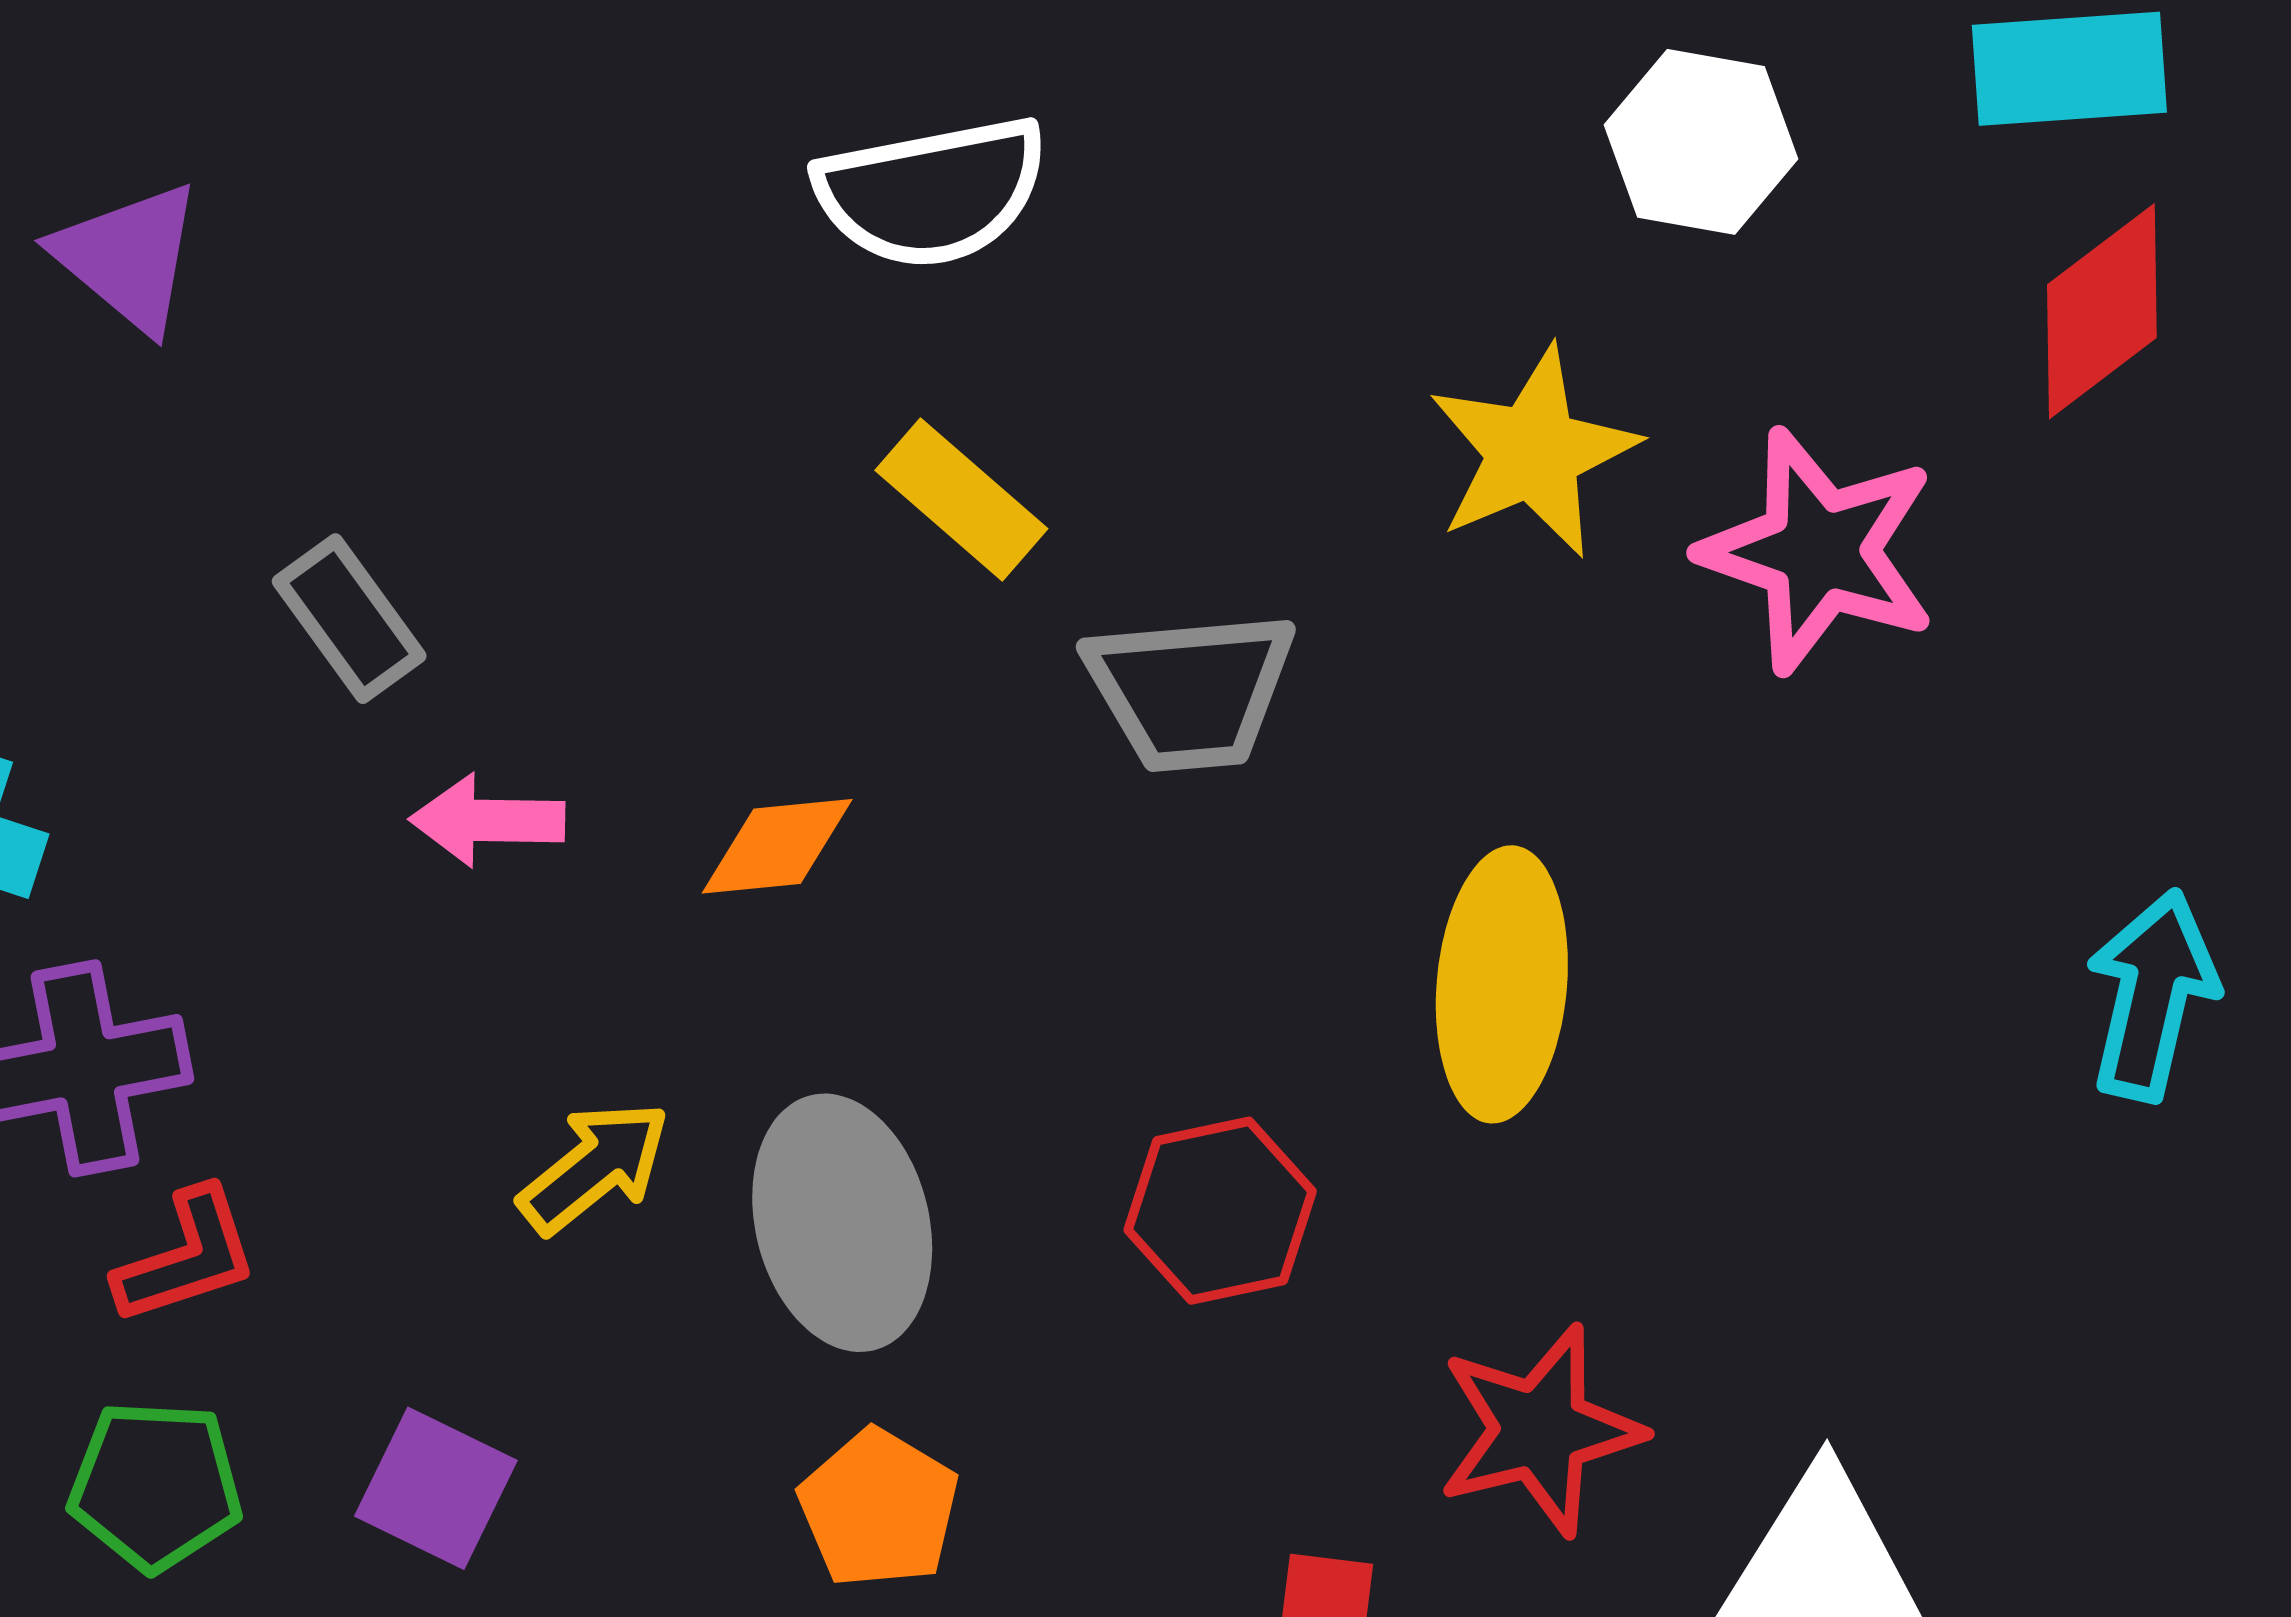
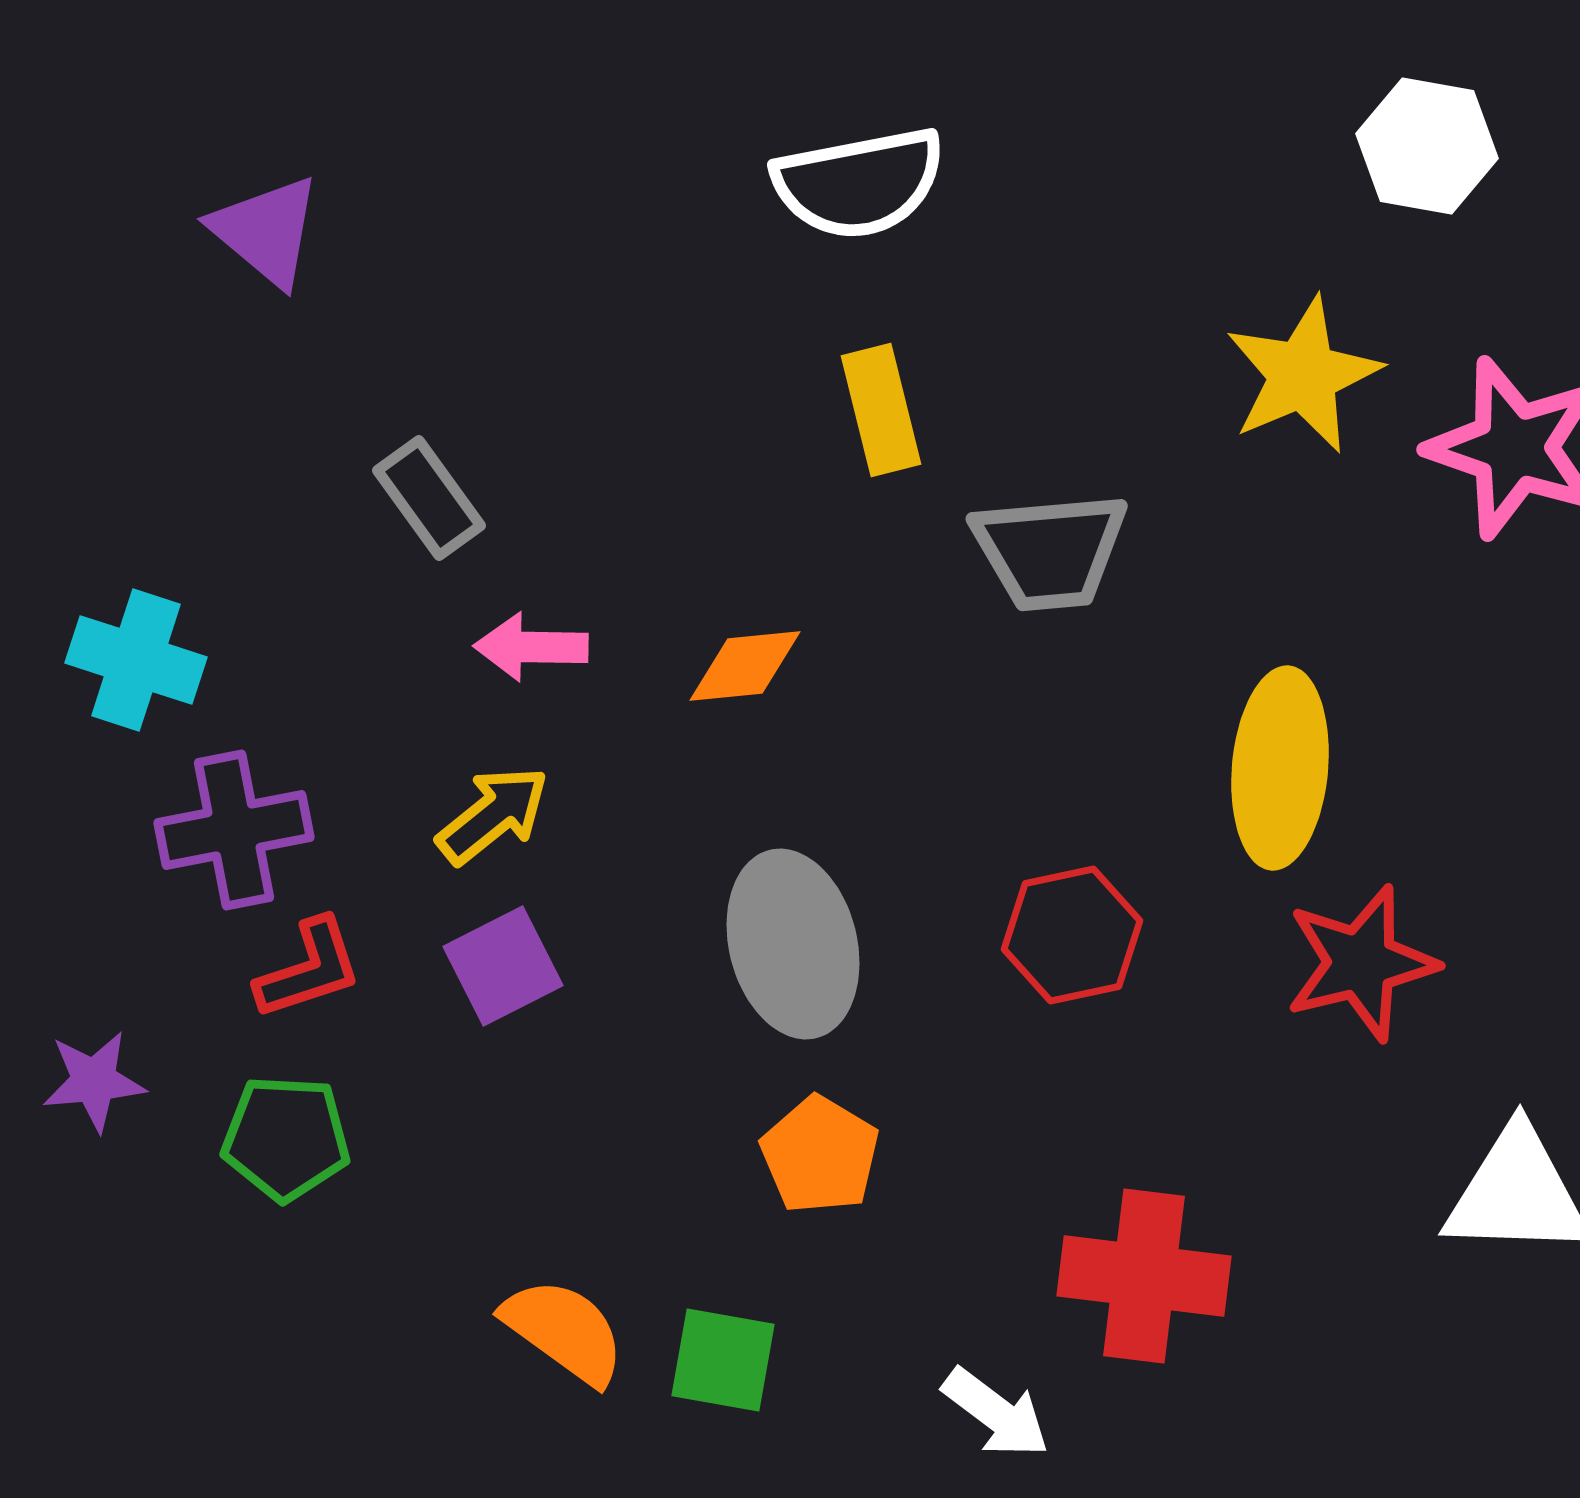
yellow rectangle: (961, 499) -> (881, 410), turned 35
yellow arrow: (594, 1167) -> (493, 815), moved
red star: (1540, 1430) -> (1361, 963), moved
purple square: (436, 1488) -> (503, 966), moved, turned 37

